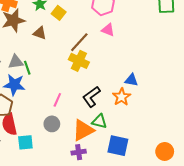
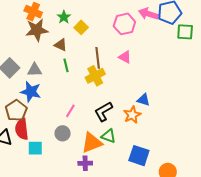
pink triangle: (108, 30) -> (125, 57), moved
brown line: (79, 42) -> (98, 58), turned -55
yellow cross: (79, 61) -> (95, 76), turned 30
green line: (27, 68) -> (66, 65), moved
blue square: (118, 146) -> (139, 156), moved

